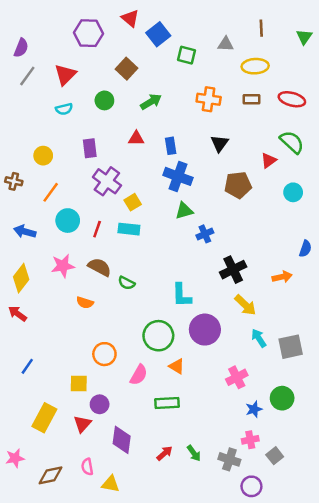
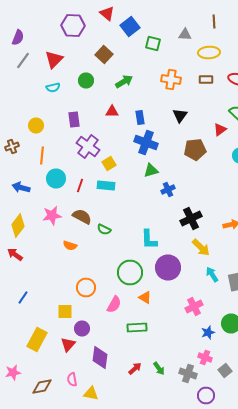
brown cross: (14, 181) -> (12, 146), turned -32
orange line: (51, 192) -> (42, 156), turned -30
pink cross: (250, 440) -> (205, 358), turned 32

